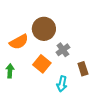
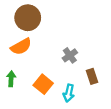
brown circle: (44, 29) -> (28, 18), moved
orange square: (42, 64) -> (43, 84), moved

